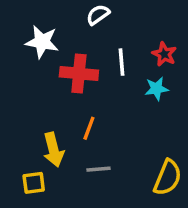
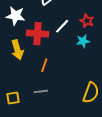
white line: (122, 62) -> (62, 26), turned 49
yellow arrow: (53, 150) -> (17, 50), moved
gray line: (99, 169) -> (41, 91), moved

